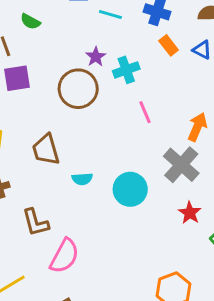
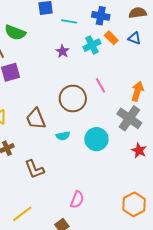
green semicircle: (30, 22) -> (15, 33), size x1.5
cyan cross: (126, 70) -> (92, 45), moved
brown circle: (78, 89) -> (73, 98), moved
pink semicircle: (64, 256) -> (77, 200), moved, size x0.7

